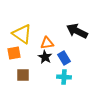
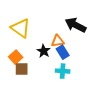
orange triangle: (47, 43) -> (58, 41), moved
orange square: (14, 53) -> (16, 57), moved, turned -32

